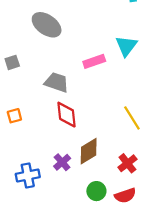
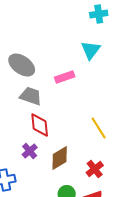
gray ellipse: (47, 25) -> (22, 65), moved
cyan triangle: (126, 46) -> (91, 50), moved
purple cross: (62, 162) -> (30, 151), moved

